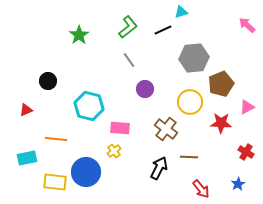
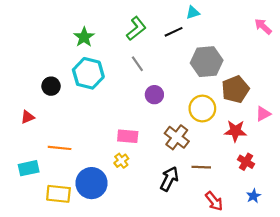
cyan hexagon: (89, 106) -> (88, 73), moved
red cross: (246, 152) -> (246, 162), moved

